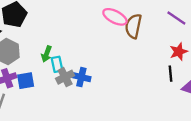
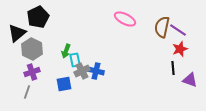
purple line: (176, 18) -> (178, 30), moved
brown semicircle: (133, 26) -> (162, 27), moved
blue square: (26, 81) -> (64, 84), moved

